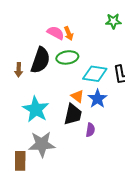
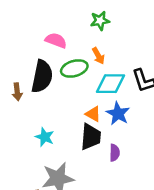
green star: (113, 21) -> (100, 21), moved
orange arrow: (69, 33) -> (98, 56), moved
cyan star: (36, 109) -> (45, 137), size x0.6

